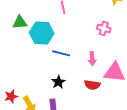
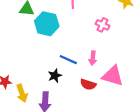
pink cross: (104, 28) -> (103, 25), moved
blue line: (61, 53) -> (68, 60), moved

